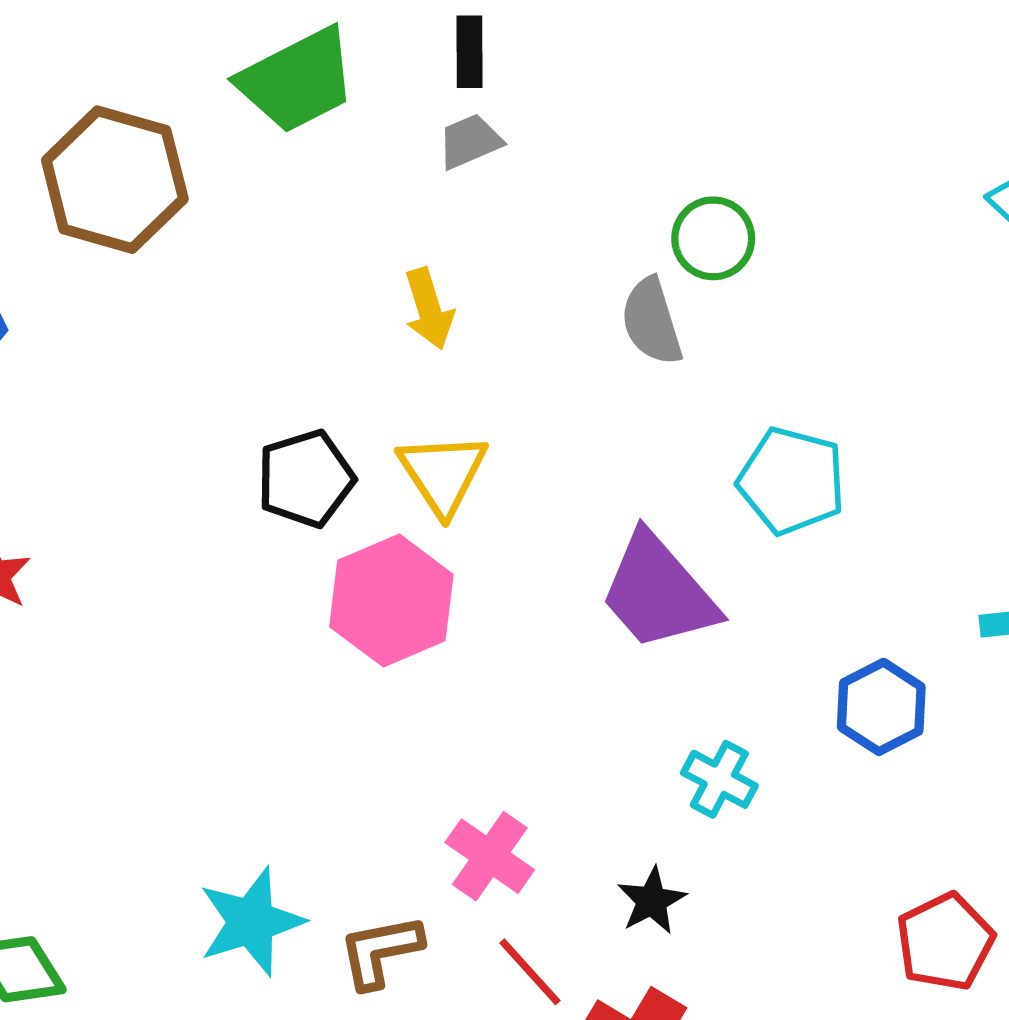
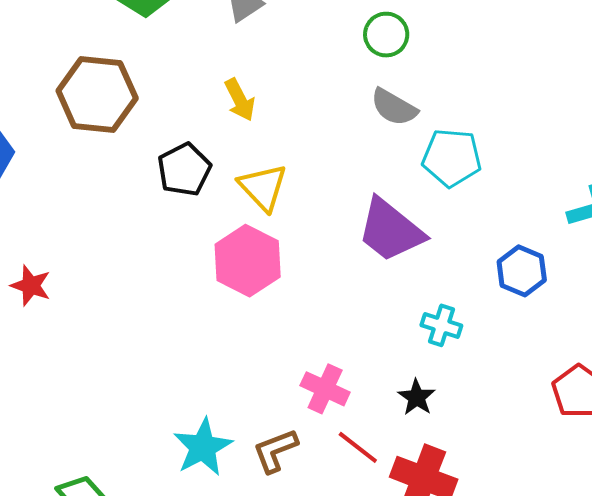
brown hexagon: (115, 180) -> (97, 95), moved
gray semicircle: (652, 321) -> (394, 107), moved, turned -33
black pentagon: (306, 479) -> (184, 170), moved

